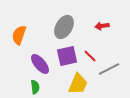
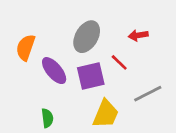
red line: (90, 56) -> (119, 62), moved
purple ellipse: (40, 64) -> (54, 71), moved

